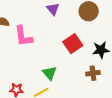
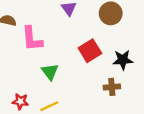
green triangle: (50, 73) -> (50, 72), moved

